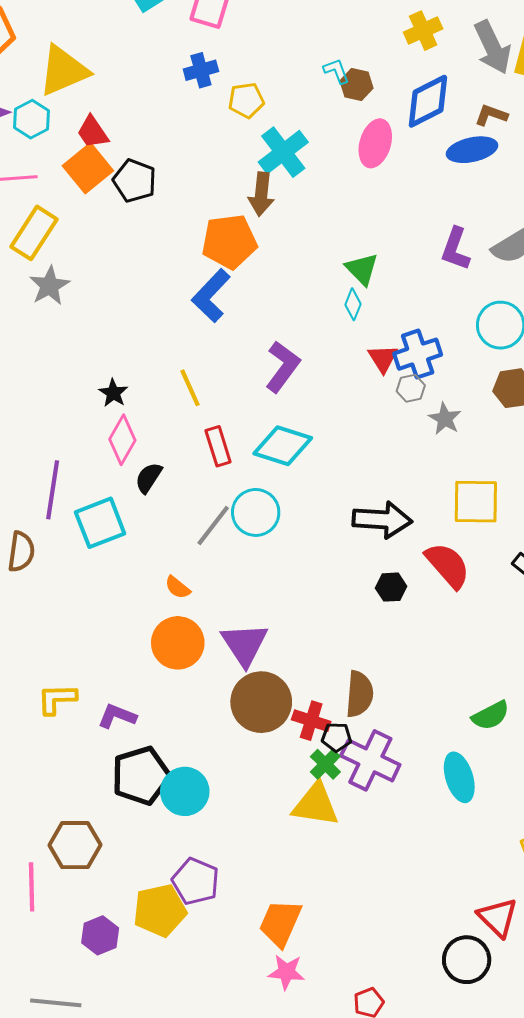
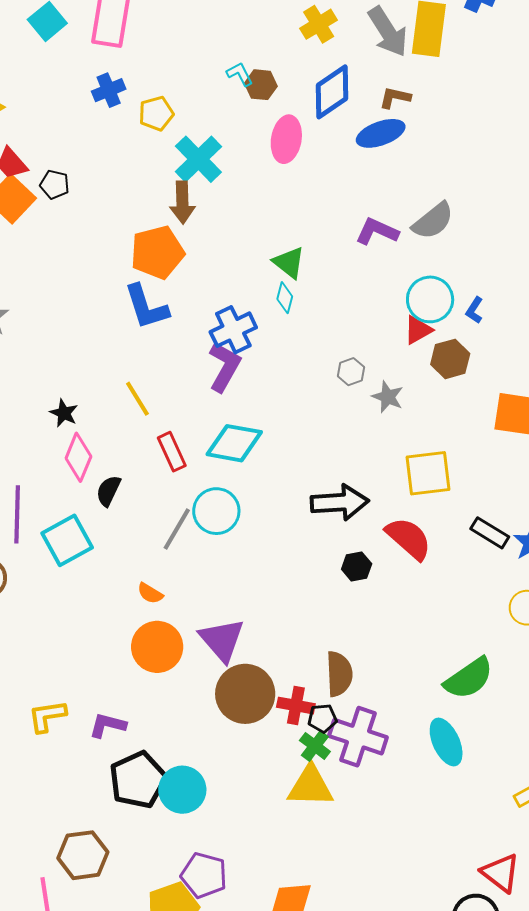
black pentagon: (135, 181) -> (55, 184), moved, size x0.7
purple L-shape: (455, 249) -> (377, 231), turned 102
blue L-shape: (211, 296) -> (146, 307), turned -54
blue cross: (418, 354) -> (233, 330), moved
red triangle: (383, 359) -> (418, 330), moved, turned 40
green semicircle: (491, 715) -> (469, 678), size x1.4

